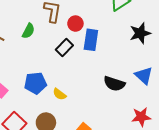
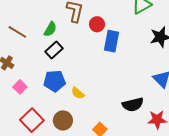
black rectangle: (64, 48) -> (54, 50), moved
black semicircle: (114, 84) -> (133, 105), moved, turned -35

